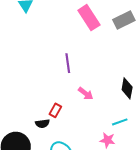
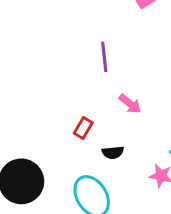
black semicircle: (42, 124) -> (113, 152), moved

